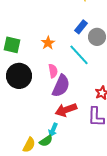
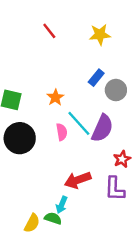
cyan line: (79, 55) -> (79, 123), moved
purple semicircle: (61, 86) -> (102, 128), moved
green semicircle: (46, 141) -> (53, 218), turned -128

